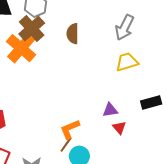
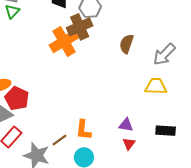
brown semicircle: (73, 34) -> (126, 44), moved
orange L-shape: (70, 129) -> (84, 130), turned -80
brown line: (66, 145) -> (59, 140), moved

